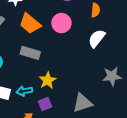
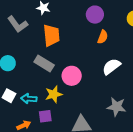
orange semicircle: (96, 10) -> (103, 37), moved
orange trapezoid: (30, 23) -> (51, 35), turned -150
pink circle: (61, 23) -> (72, 76), moved

